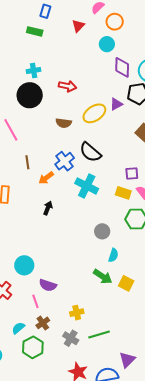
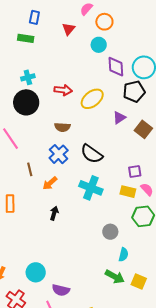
purple triangle: (116, 104) -> (119, 118), moved
yellow ellipse: (94, 113) -> (92, 99), moved
blue cross: (65, 161) -> (59, 154), moved

